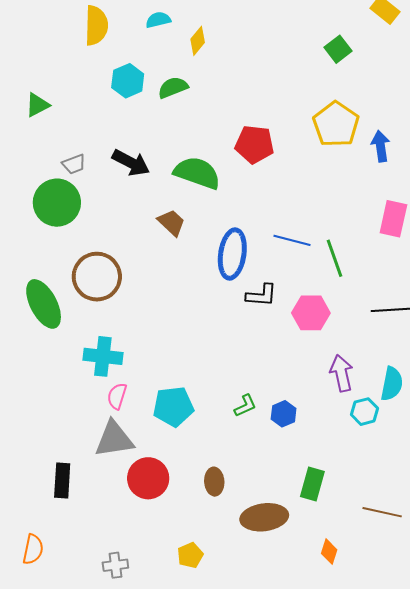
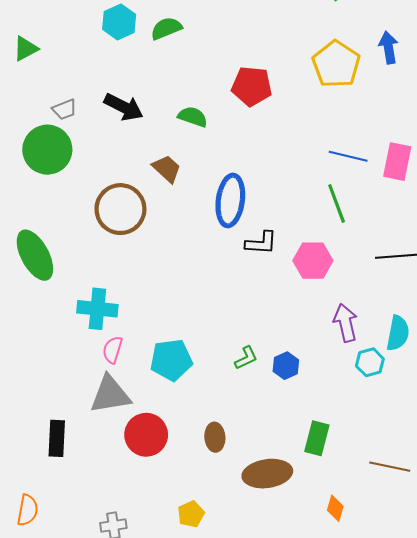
blue arrow: (381, 146) -> (388, 48), moved
green semicircle: (197, 173) -> (193, 117), size x0.6
blue line: (292, 240) -> (348, 156), moved
brown circle: (97, 277) -> (120, 209), moved

